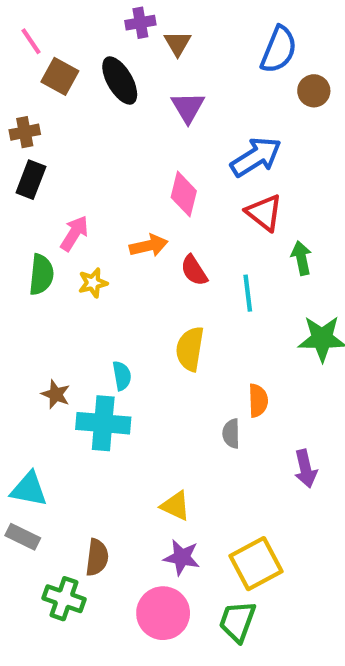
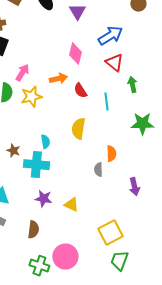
yellow star: (93, 283) -> (31, 97), size x1.5
purple star: (182, 557) -> (43, 199), moved
green cross: (64, 599) -> (39, 266), moved
green trapezoid: (237, 621) -> (119, 261), moved

